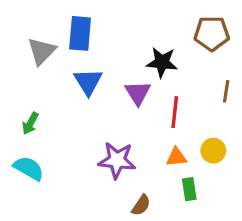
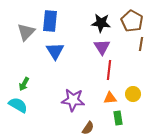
brown pentagon: (212, 33) -> (132, 21), turned 30
black star: (162, 62) -> (101, 23), moved
brown line: (226, 91) -> (141, 44), moved
purple triangle: (138, 93) -> (102, 47), moved
green arrow: (30, 123) -> (24, 84), moved

